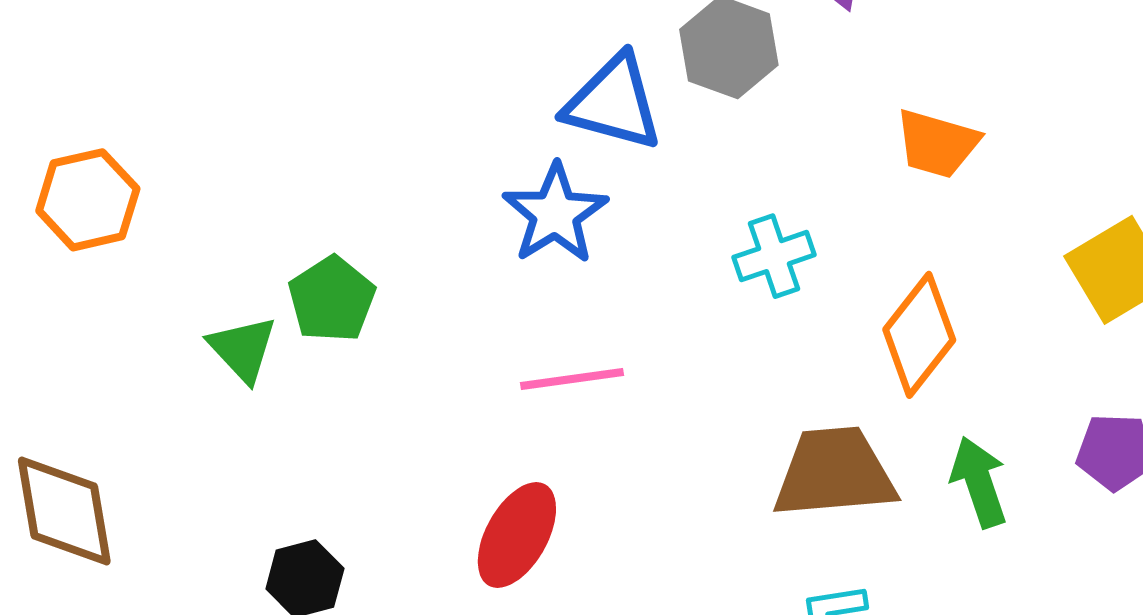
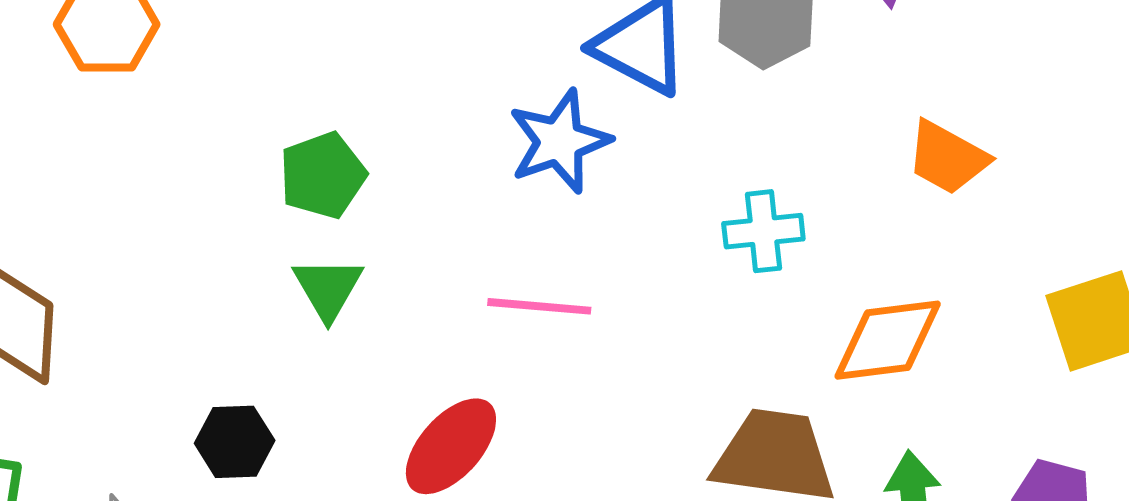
orange diamond: (919, 335) -> (888, 340), turned 32
green triangle: (243, 349) -> (328, 288), moved

